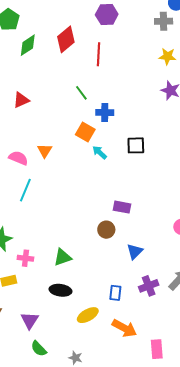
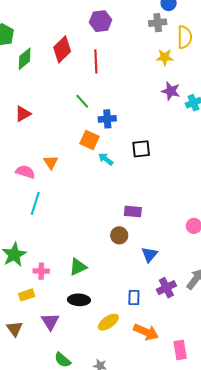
purple triangle: (30, 320) -> (50, 322), moved

